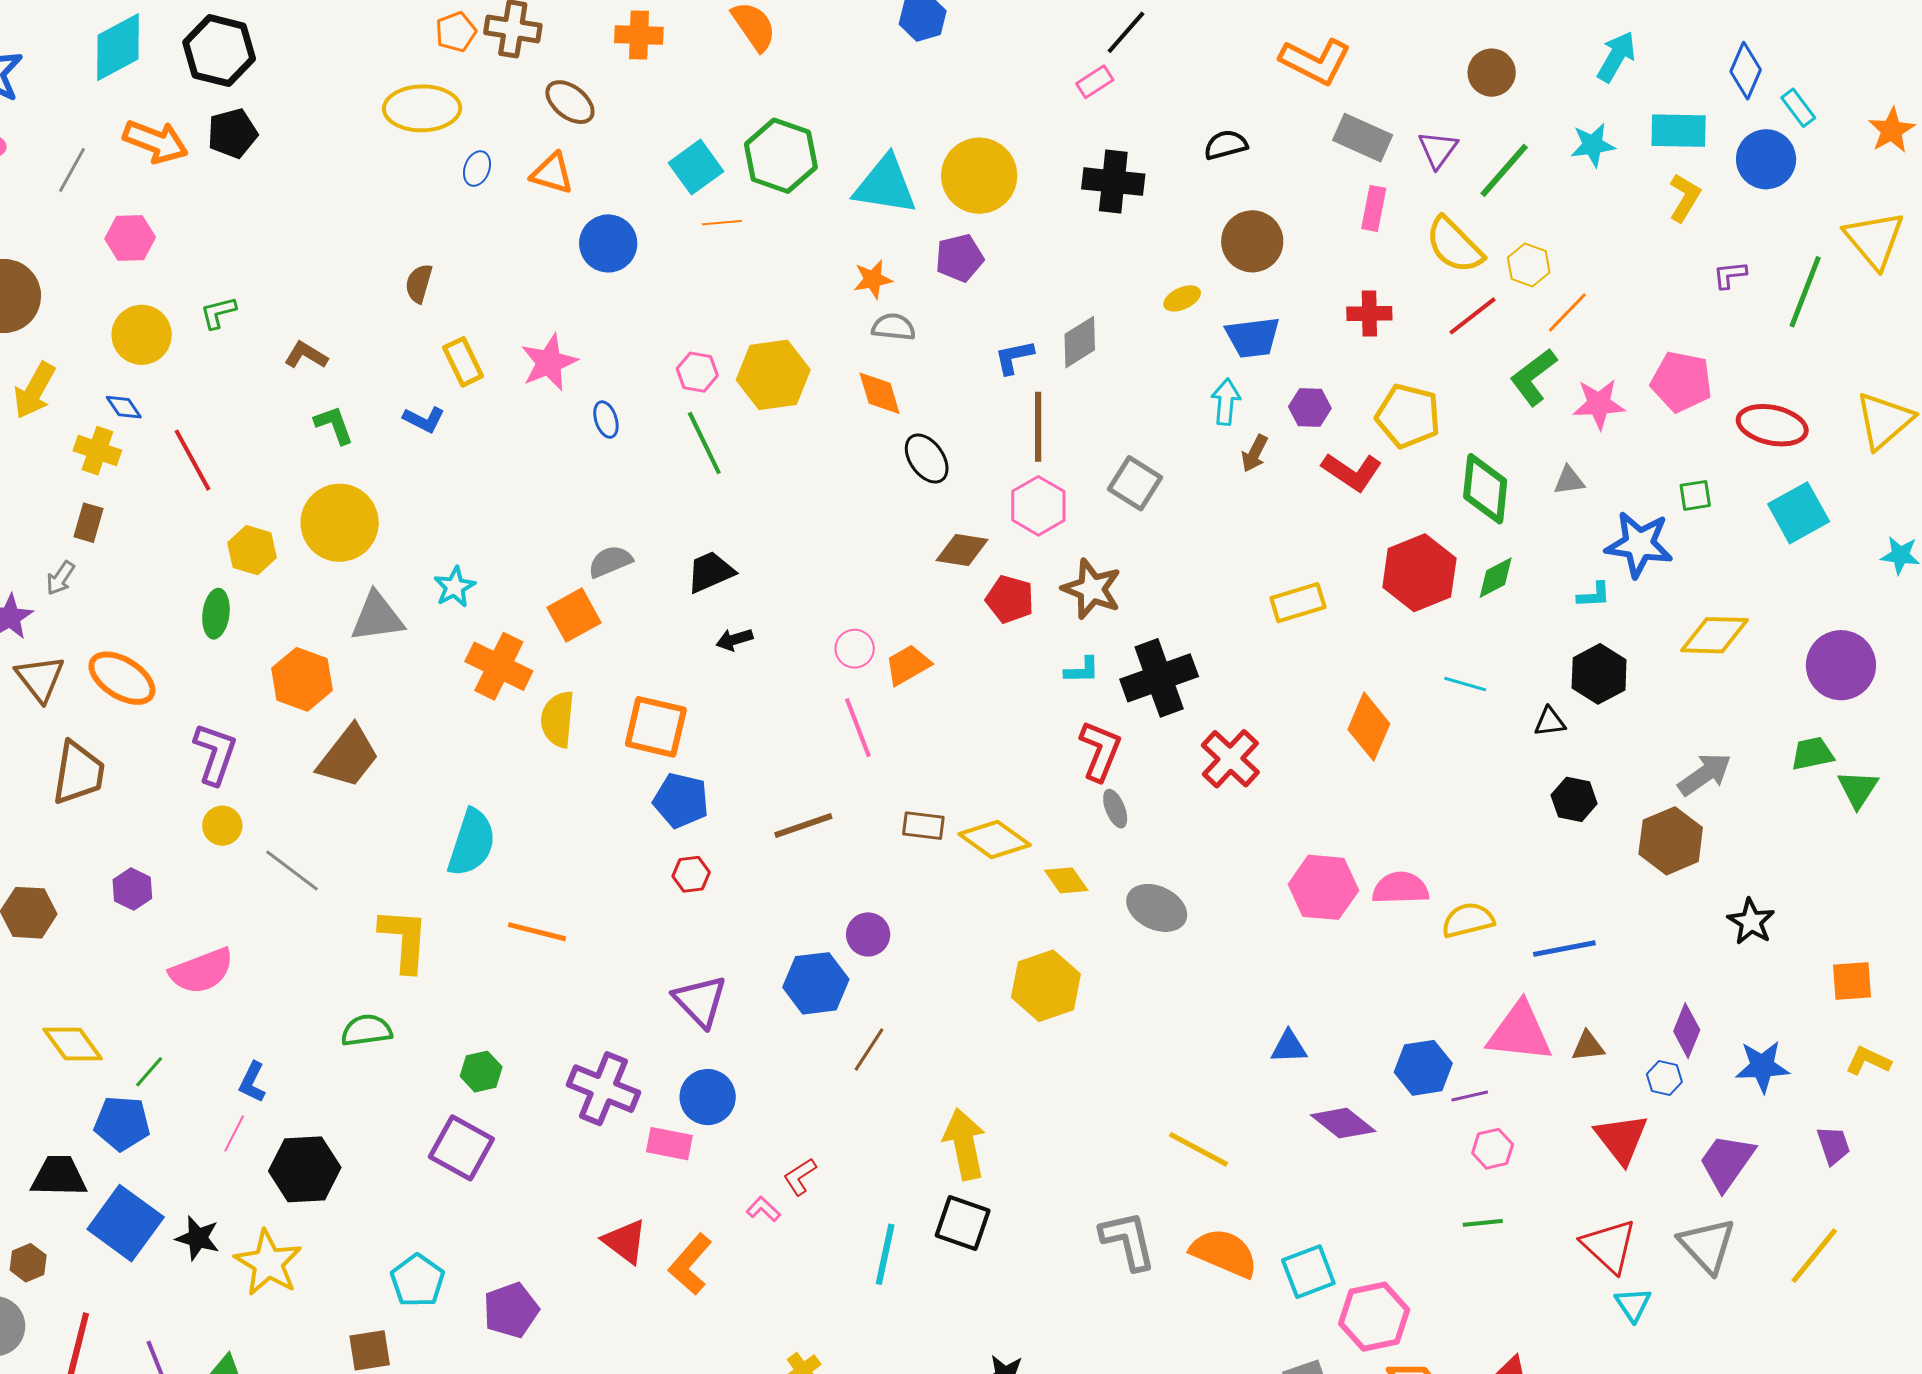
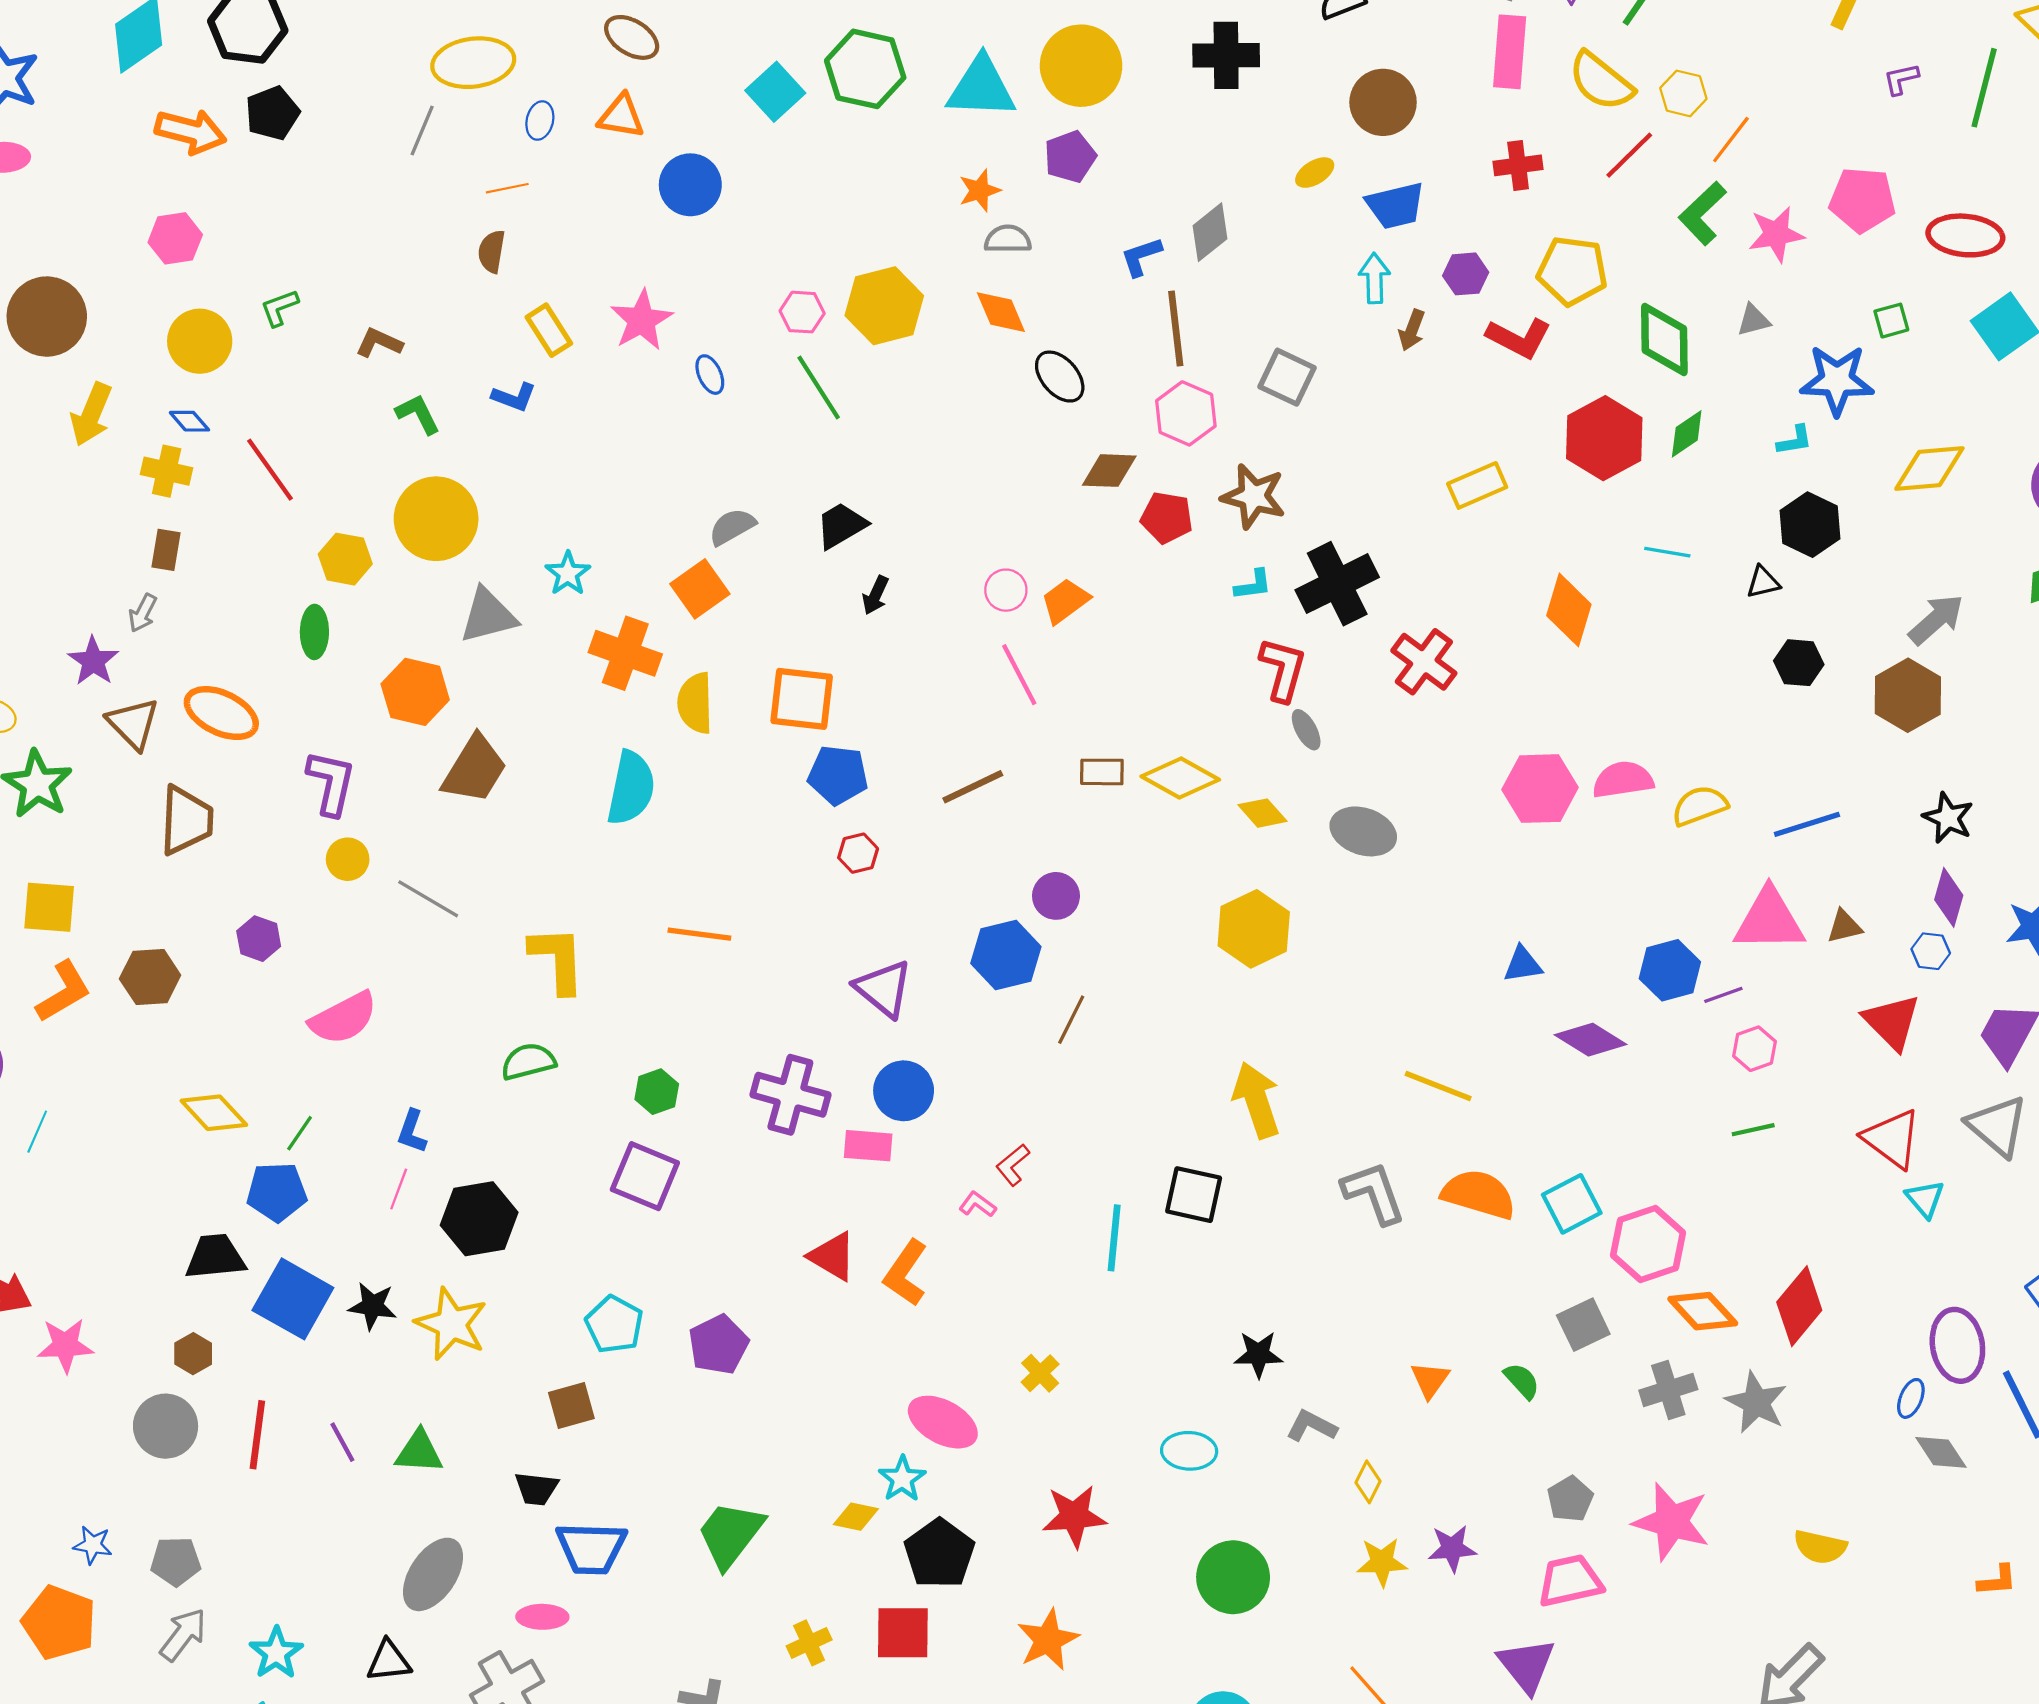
gray line: (72, 170) -> (422, 131), moved
pink rectangle: (1374, 208) -> (1510, 52), size x1.5
orange line: (722, 223) -> (507, 188), moved
black arrow: (734, 640) -> (875, 595), turned -42
cyan semicircle: (472, 843) -> (631, 788), moved
black star: (1751, 922) -> (1948, 818), moved
yellow arrow: (964, 1144) -> (1257, 1100), moved

